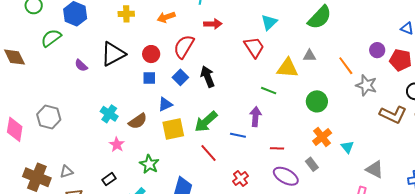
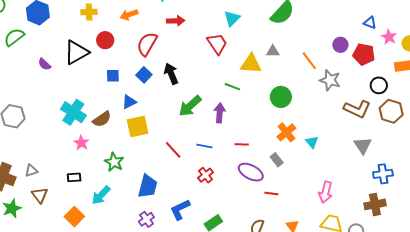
red circle: (151, 54) -> (105, 40), moved
cyan cross: (109, 114) -> (73, 112), size x1.4
green arrow: (206, 122) -> (190, 106), moved
blue line: (238, 135) -> (204, 146), moved
gray triangle: (375, 169) -> (363, 145), moved, turned 30
black rectangle: (109, 179) -> (74, 177), turned 32

